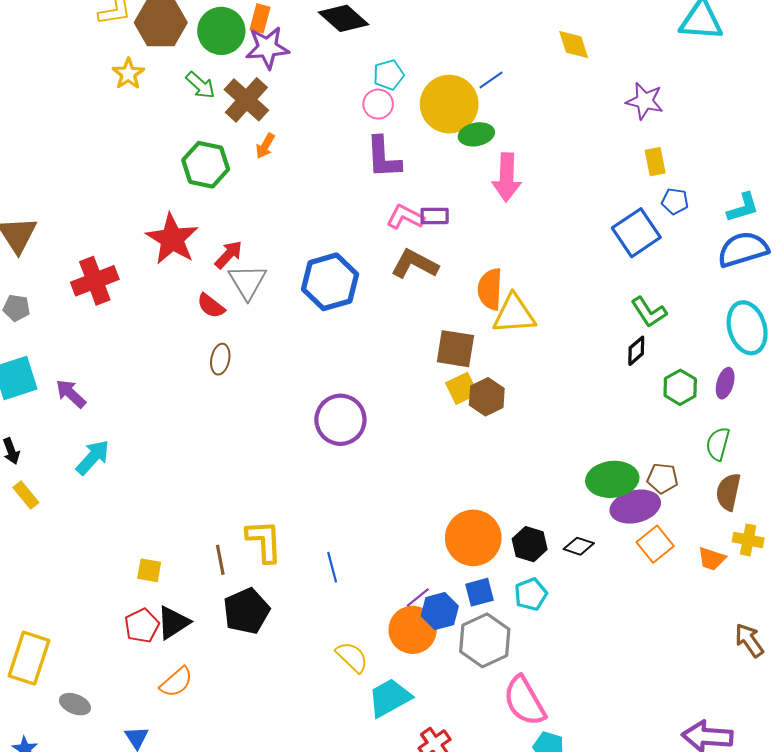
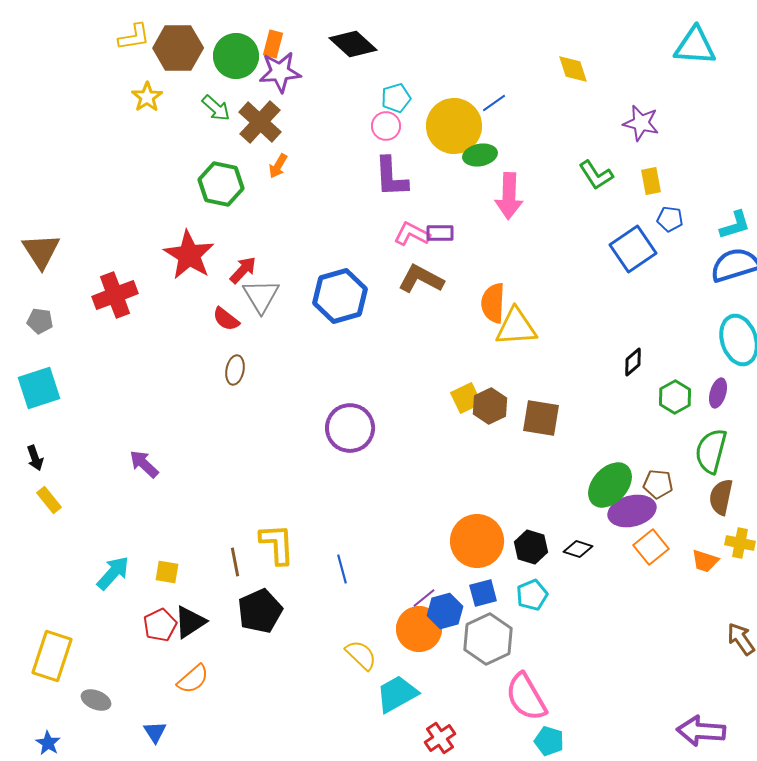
green L-shape: (649, 312) -> (596, 175), moved
brown square: (455, 349) -> (541, 418), moved
purple arrow: (71, 394) -> (144, 464), moved
green semicircle: (718, 444) -> (711, 451), size x1.4
cyan arrow: (93, 457) -> (113, 573), moved
green ellipse: (612, 479) -> (610, 485), turned -42

